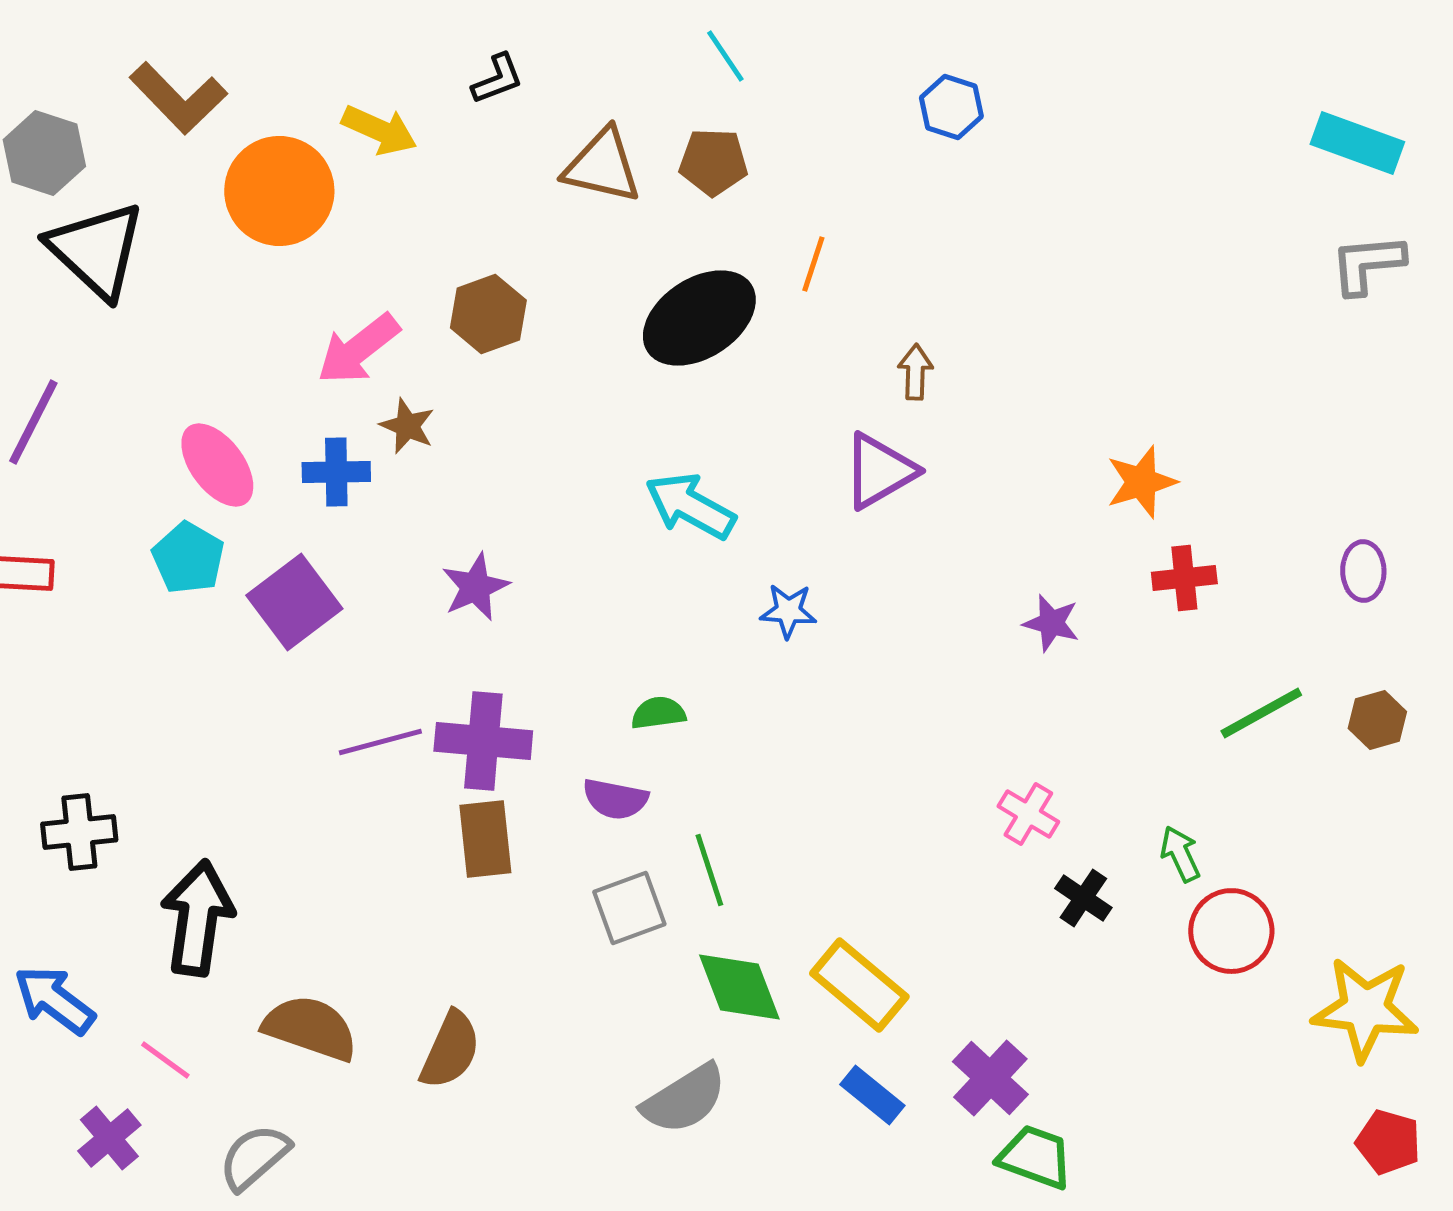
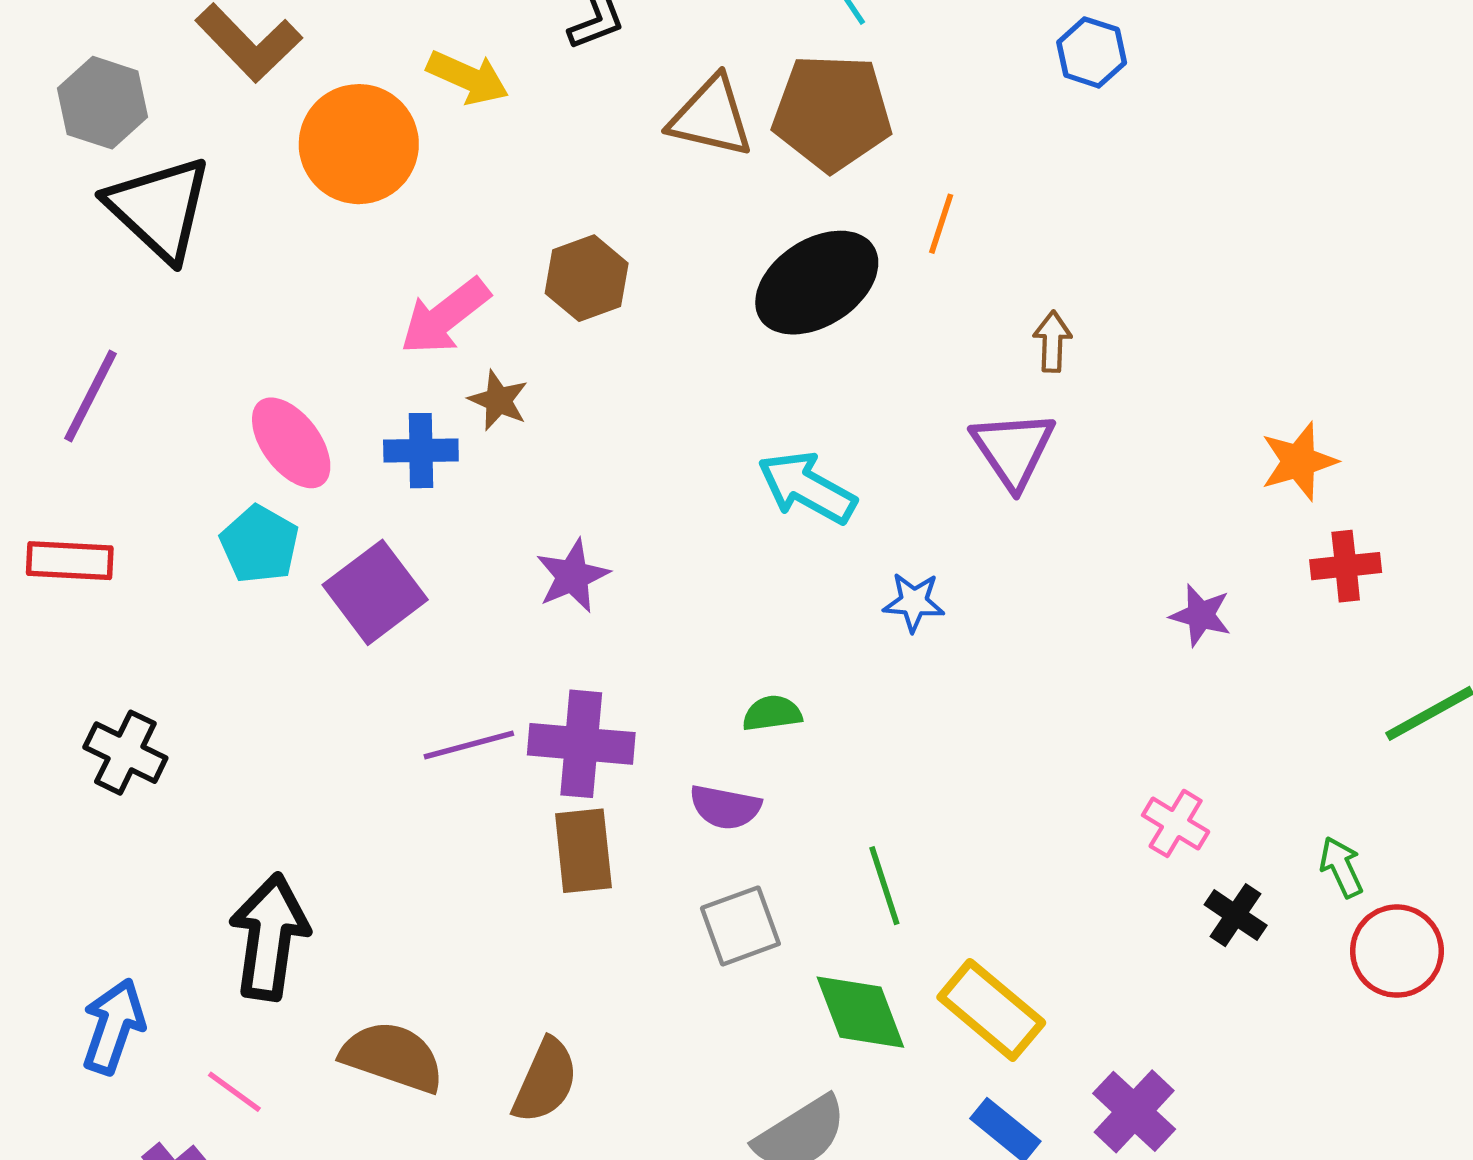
brown pentagon: (713, 162) -> (832, 112), size x1.6
purple triangle: (879, 471) -> (1013, 449), turned -34
black cross: (79, 832) -> (125, 753), moved, turned 32
green line: (709, 870) -> (884, 886), moved
blue arrow: (54, 1000) -> (113, 1026), turned 72

